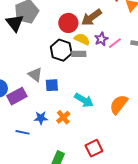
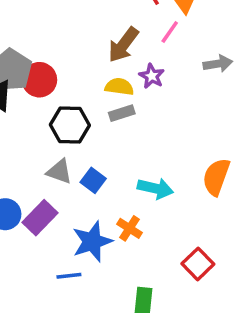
red circle: (68, 23) -> (39, 80), moved
pink line: (115, 43) -> (170, 32), moved
black hexagon: (61, 50) -> (70, 125), moved
blue square: (52, 85) -> (93, 180), turned -32
blue star: (41, 118) -> (92, 242), size x1.6

